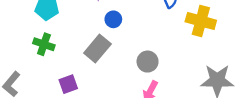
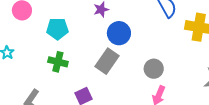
blue circle: (113, 19) -> (119, 33), size x1.5

